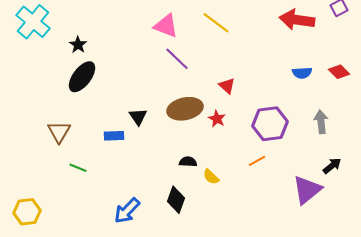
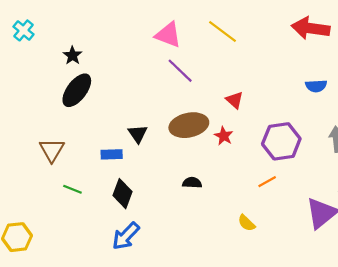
cyan cross: (33, 22) -> (24, 30), size x0.6
yellow semicircle: (211, 177) -> (246, 223), moved
black diamond: (176, 200) -> (122, 194), moved

